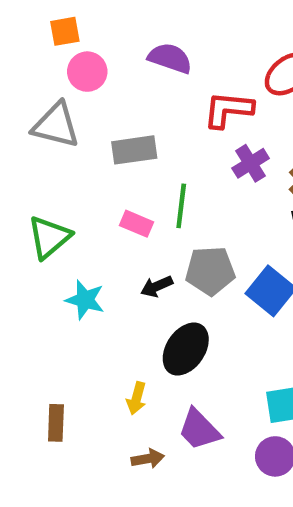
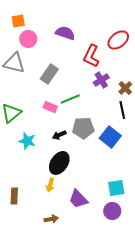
red L-shape: (228, 110) -> (91, 56), turned -70
gray rectangle: (134, 150) -> (49, 74), turned -48
green line: (181, 206) -> (70, 99), turned 60
black ellipse: (186, 349) -> (59, 163), moved
brown arrow: (148, 459) -> (51, 219), moved

